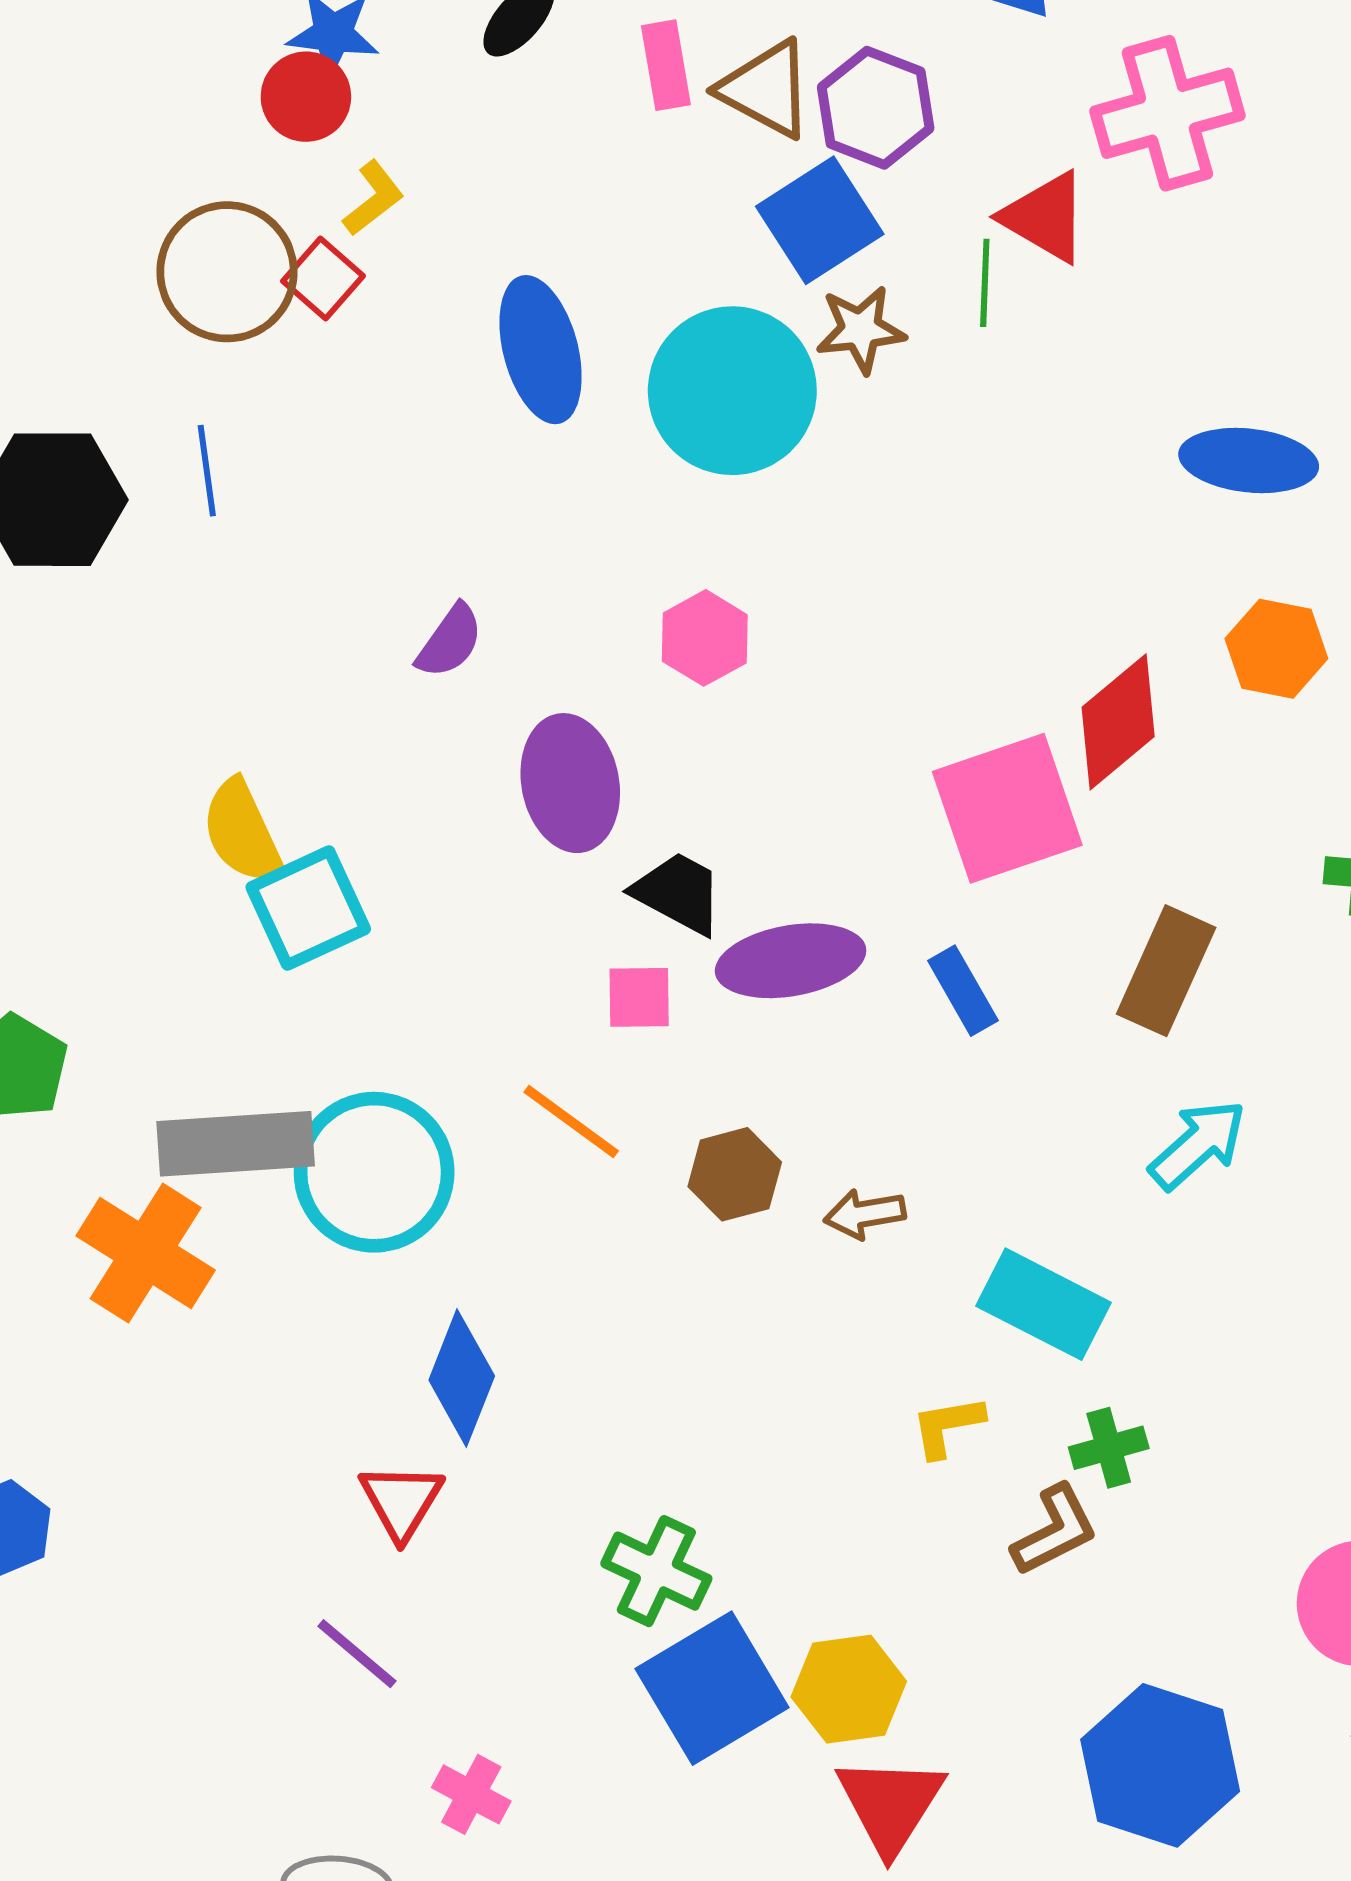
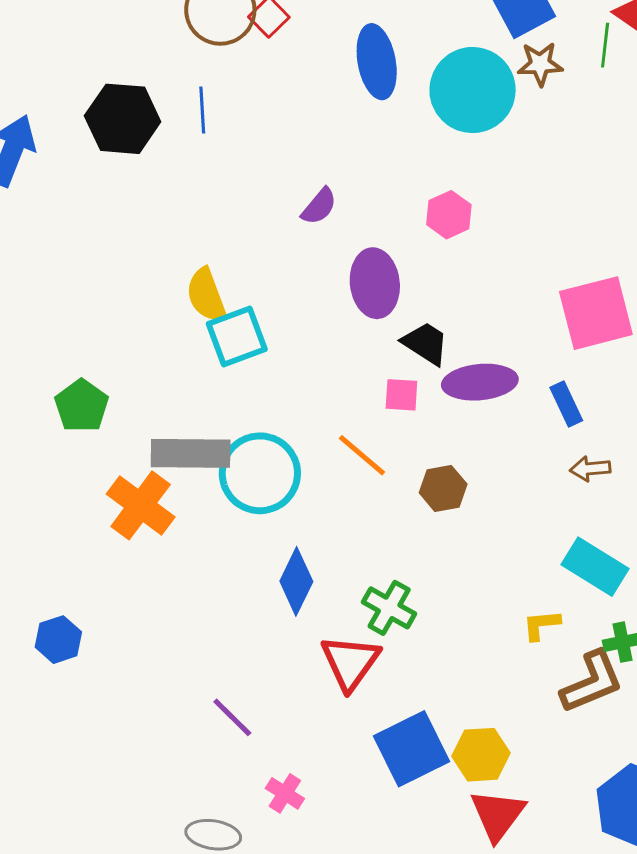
brown arrow: (865, 1214) -> (590, 469), moved
red triangle: (401, 1501) -> (350, 662), moved, size x1.4
brown L-shape: (1055, 1530) -> (592, 682), size x1.4
green cross: (656, 1571) -> (389, 608), moved

